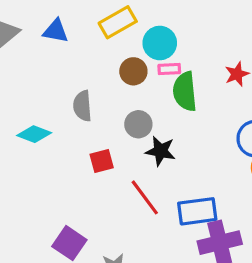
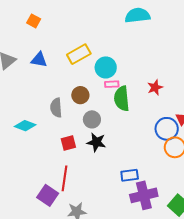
brown circle: (133, 71) -> (80, 95), moved
black star: (160, 151) -> (96, 142), moved
red line: (145, 197) -> (65, 178), moved, turned 45
blue rectangle: (197, 211) -> (130, 175), size x0.7

